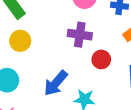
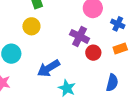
red circle: (101, 59) -> (93, 53), moved

